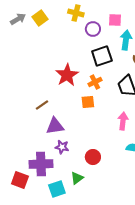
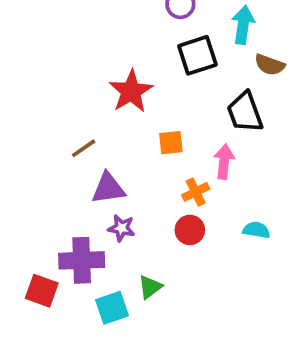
orange cross: (95, 82) -> (196, 192), moved
pink arrow: (123, 121) -> (224, 162), moved
red circle: (93, 157) -> (190, 230), moved

